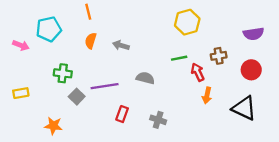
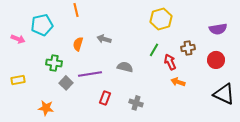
orange semicircle: (91, 41) -> (78, 44), moved
green line: (179, 58) -> (154, 50), turned -48
orange arrow: (207, 95) -> (178, 82), turned 96
black triangle: (244, 108) -> (224, 94), moved

